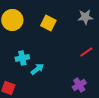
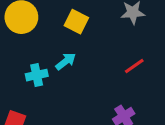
cyan arrow: (37, 69) -> (66, 61), moved

